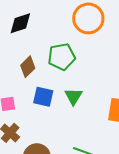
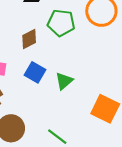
green pentagon: (62, 57) -> (61, 23), moved

